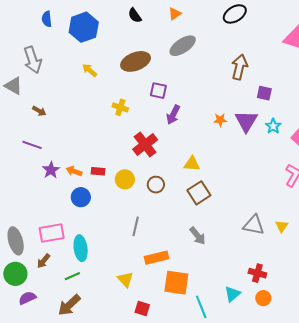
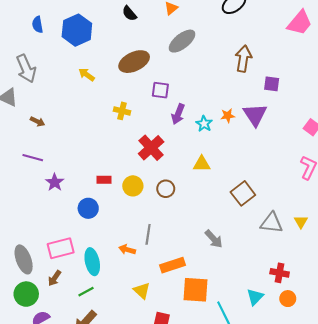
cyan star: (273, 126) -> (204, 124), moved
orange arrow: (74, 171) -> (127, 250), moved
brown square: (199, 193) -> (243, 193), moved

